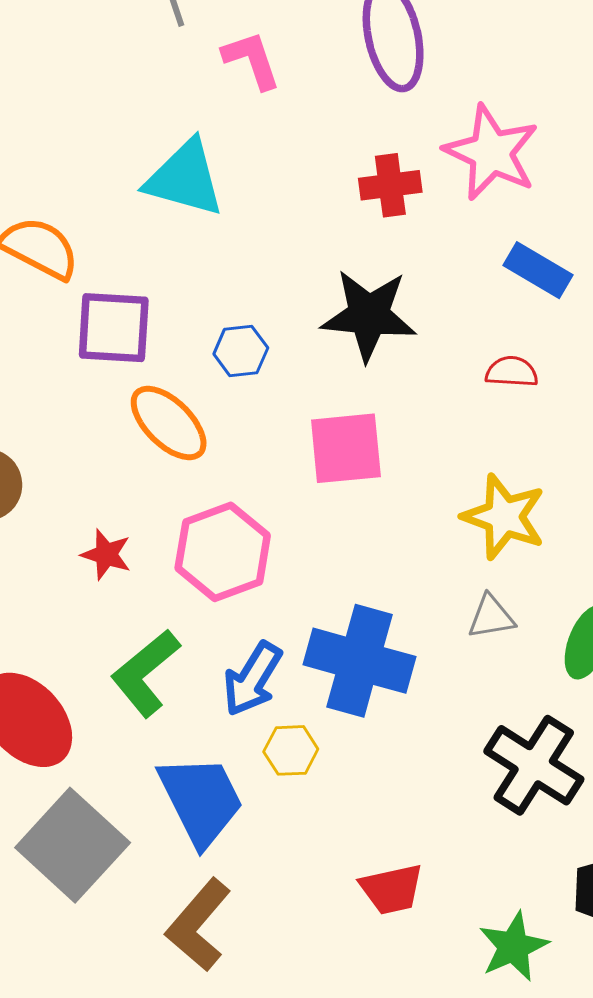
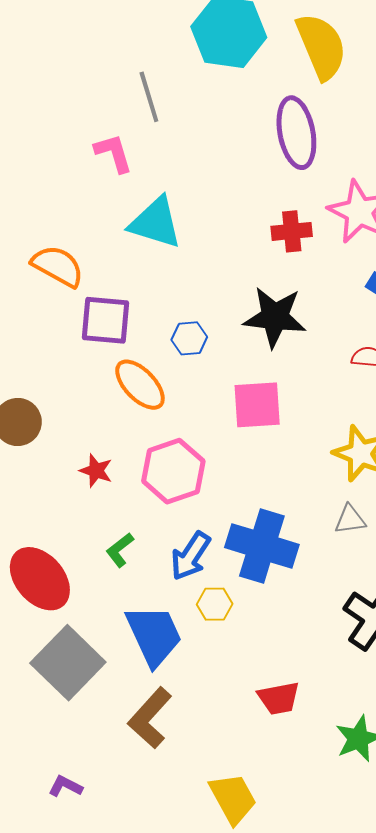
pink L-shape: (252, 60) -> (114, 153), moved
green L-shape: (145, 673) -> (120, 550), size x0.6

